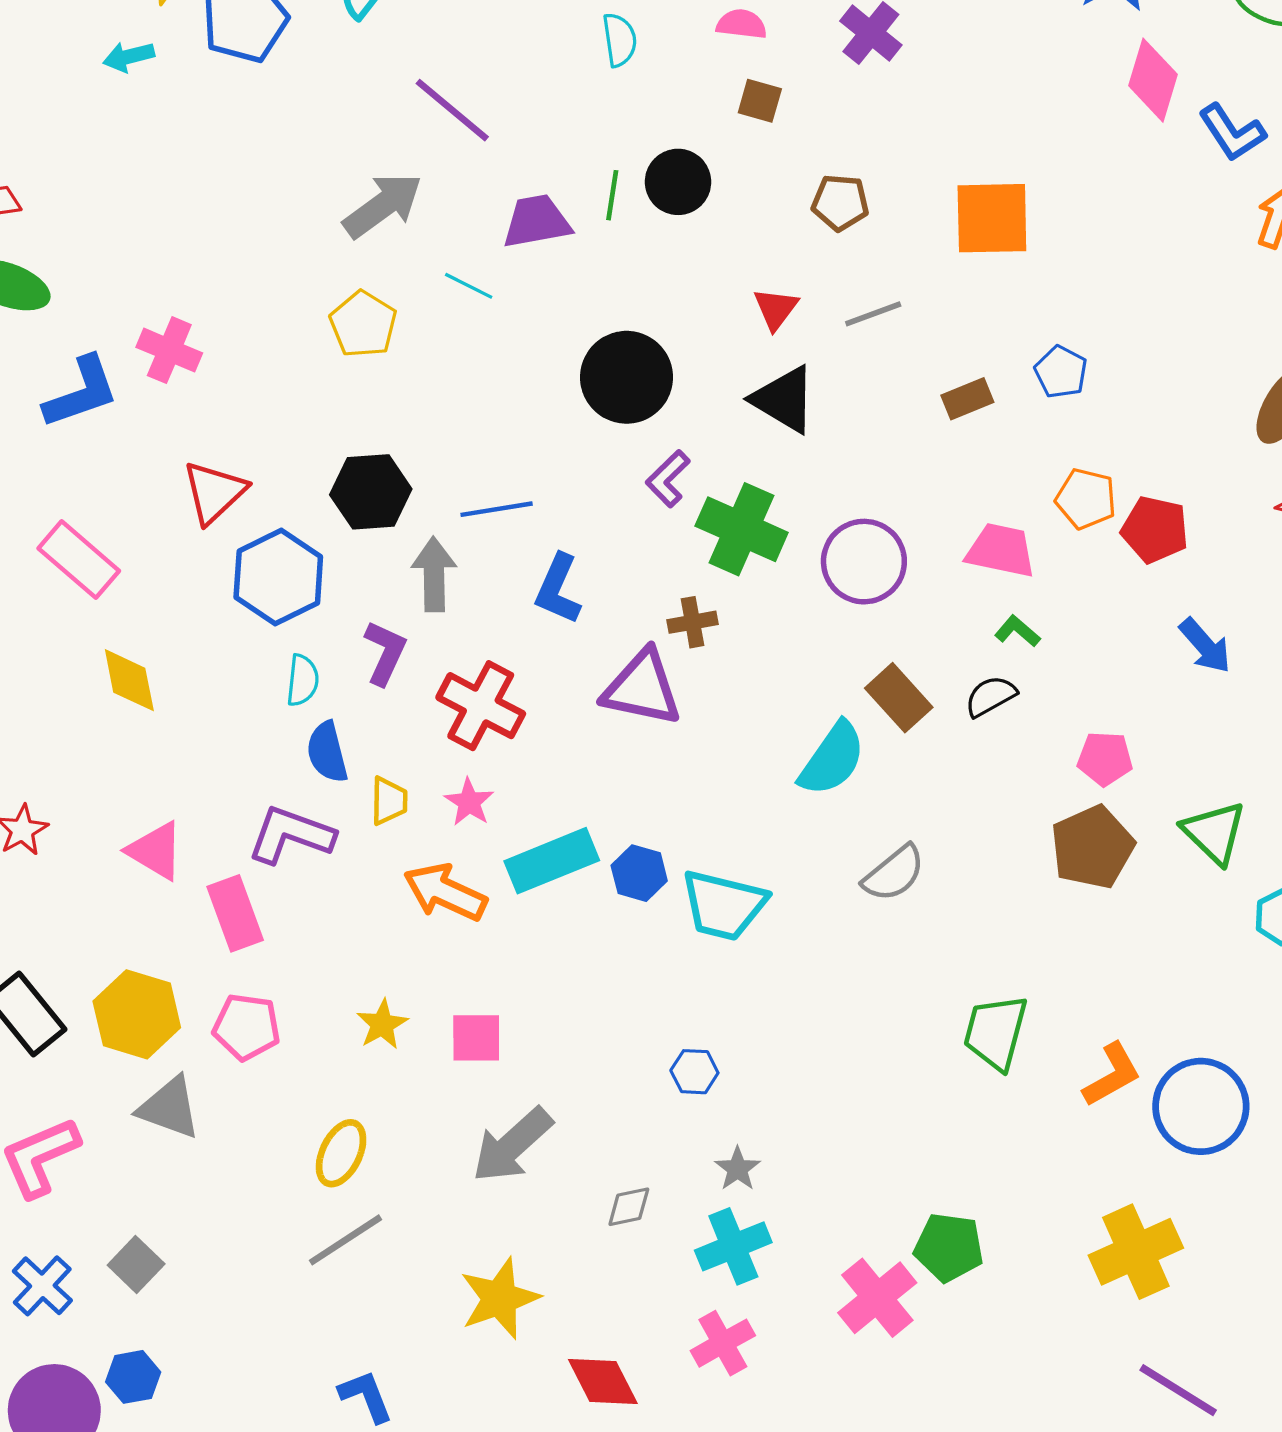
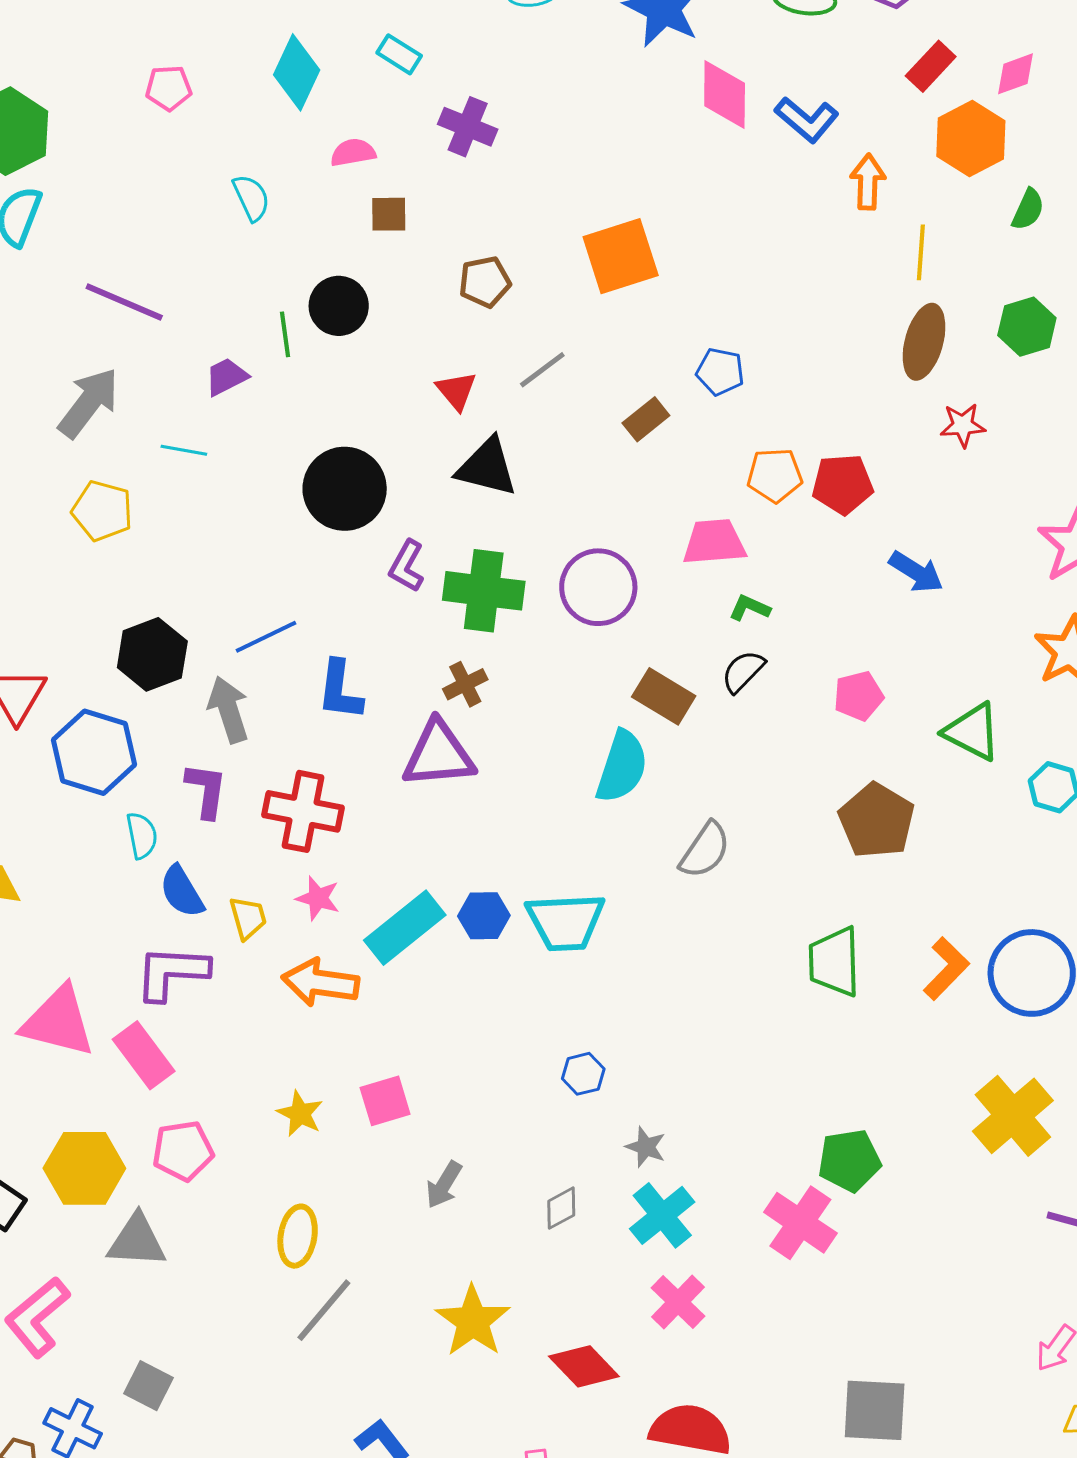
purple trapezoid: (537, 221) -> (226, 377), size x0.7
brown pentagon: (1092, 847) -> (877, 821), moved
pink triangle: (155, 851) -> (58, 1022), size x1.4
gray arrow: (512, 1145) -> (444, 1185), size x0.6

